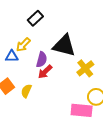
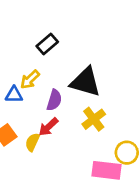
yellow cross: (85, 68) -> (94, 119), moved
red arrow: (45, 72) -> (48, 127), moved

